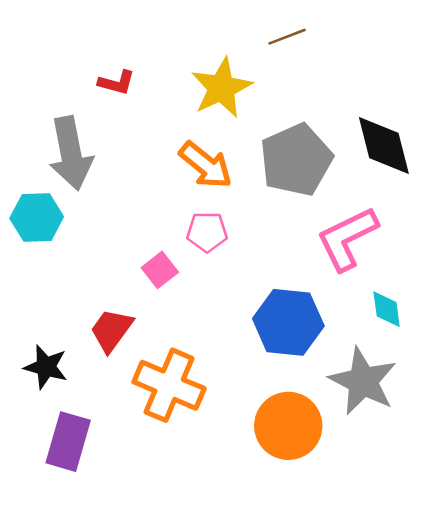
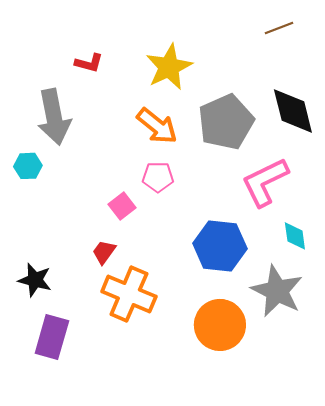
brown line: (287, 37) -> (279, 28), moved
cyan hexagon: (37, 218) -> (28, 166), size x0.7
red trapezoid: (111, 330) -> (104, 252), moved, size x0.7

